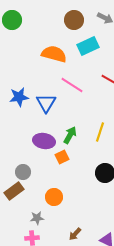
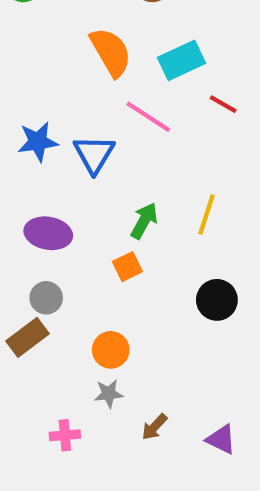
cyan rectangle: (88, 46) -> (182, 60), moved
orange semicircle: (54, 54) -> (111, 52), turned 45
purple ellipse: (44, 141) -> (48, 233), moved
gray star: (37, 218) -> (109, 394), moved

